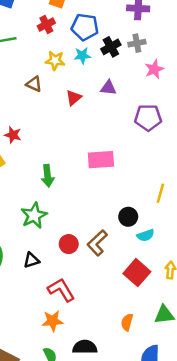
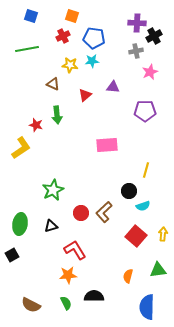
black cross: (111, 47) -> (154, 36), moved
green arrow: (48, 176) -> (57, 115), moved
yellow line: (160, 193) -> (146, 170), moved

